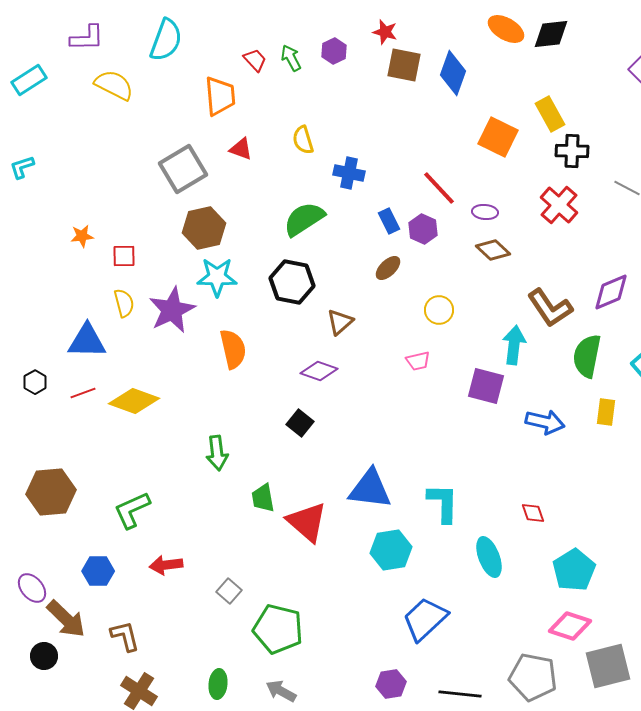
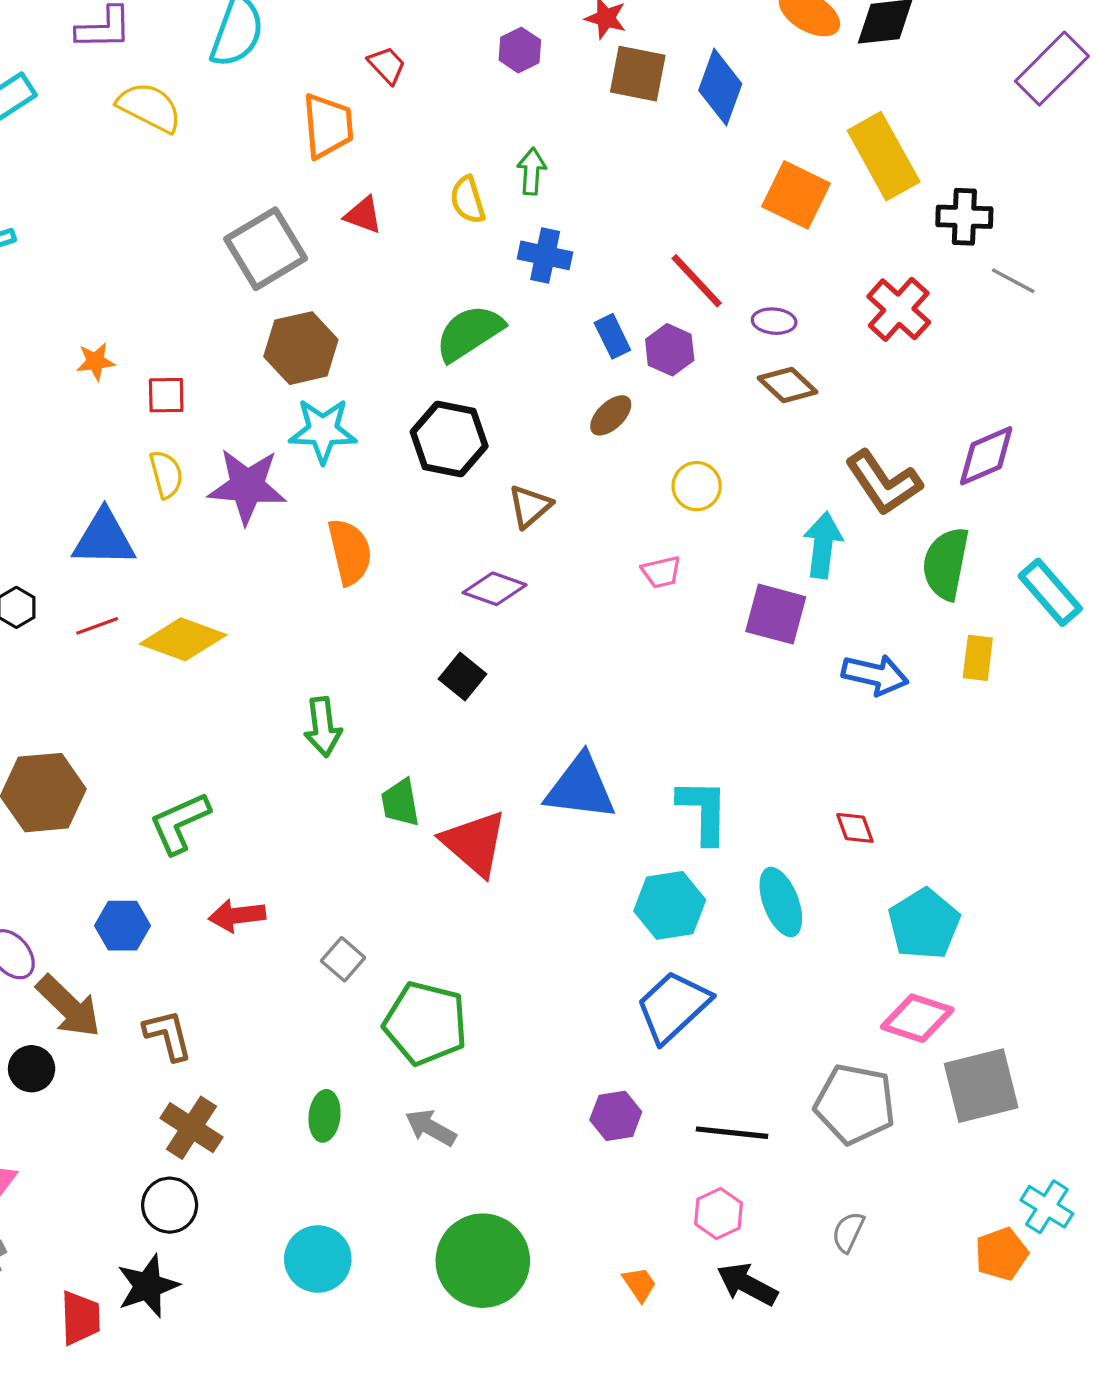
green arrow: (291, 58) -> (532, 171), moved, turned 32
yellow rectangle: (550, 114) -> (884, 156), size x1.4
black cross: (572, 151) -> (964, 217), moved
purple star: (172, 310) -> (247, 486), turned 30
cyan hexagon: (391, 550) -> (670, 905), moved

